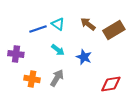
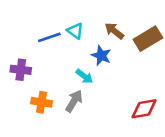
cyan arrow: (58, 50) -> (84, 76), moved
blue star: (84, 57) -> (101, 56), moved

